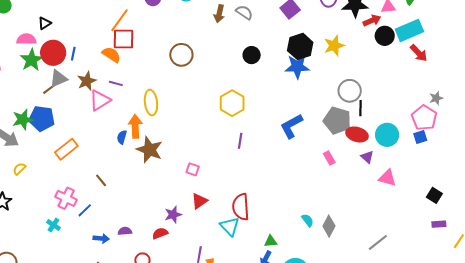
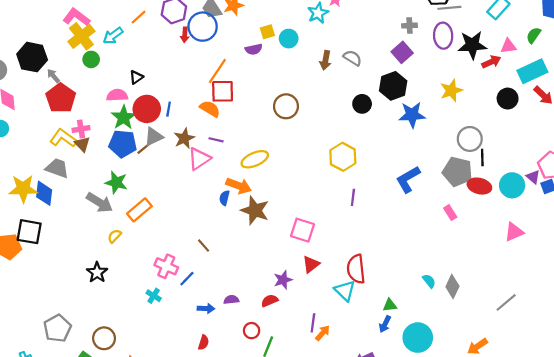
black circle: (385, 36) -> (508, 99), moved
black hexagon: (300, 46) -> (393, 86), moved
yellow ellipse: (151, 103) -> (255, 159), turned 75
blue pentagon: (42, 118) -> (123, 144), moved
green star: (23, 120) -> (116, 182), turned 30
orange arrow: (135, 126) -> (239, 186), turned 115
orange rectangle: (66, 149) -> (139, 210), moved
purple triangle: (367, 157) -> (533, 177), moved
pink square: (193, 169) -> (302, 230), size x1.6
pink triangle: (387, 178) -> (514, 232), turned -36

